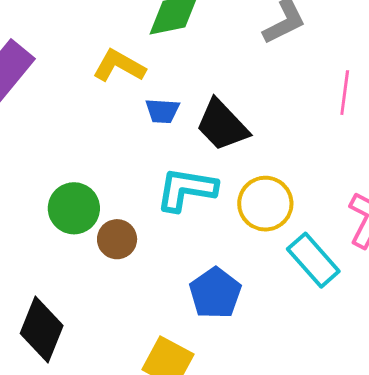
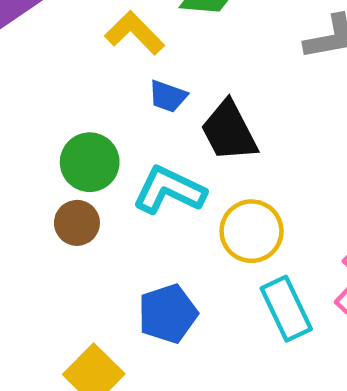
green circle: (74, 208) -> (90, 162), moved

